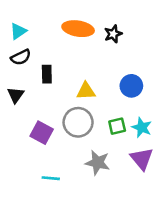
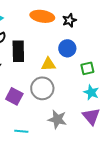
black rectangle: (47, 74) -> (18, 51), size x1.5
blue circle: (131, 86) -> (67, 48), moved
green square: (117, 126) -> (87, 68), moved

